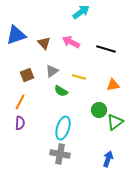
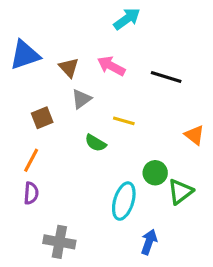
gray triangle: (52, 71) -> (81, 99), moved
orange triangle: (113, 85) -> (194, 135), moved, turned 48
cyan ellipse: (63, 128) -> (124, 201), moved
gray cross: (60, 154) -> (59, 242), moved
blue arrow: (108, 159) -> (149, 242), moved

